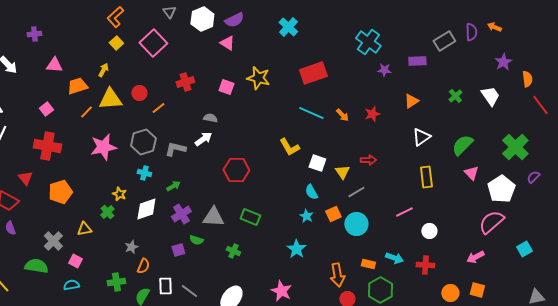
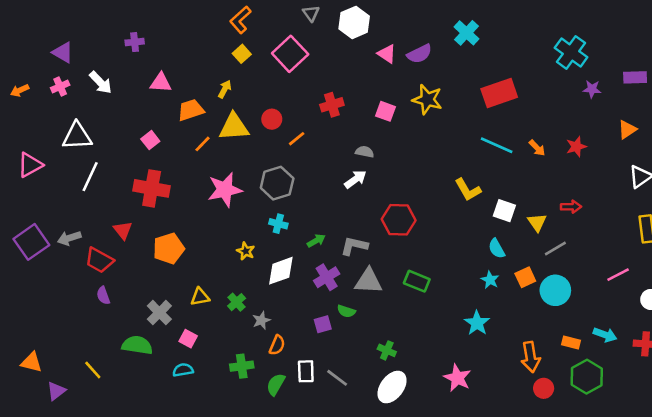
purple semicircle: (234, 20) -> (419, 54), moved
gray L-shape: (175, 149) -> (354, 246), moved
green cross: (107, 212) -> (237, 302), moved
green cross: (233, 251) -> (387, 350), moved

